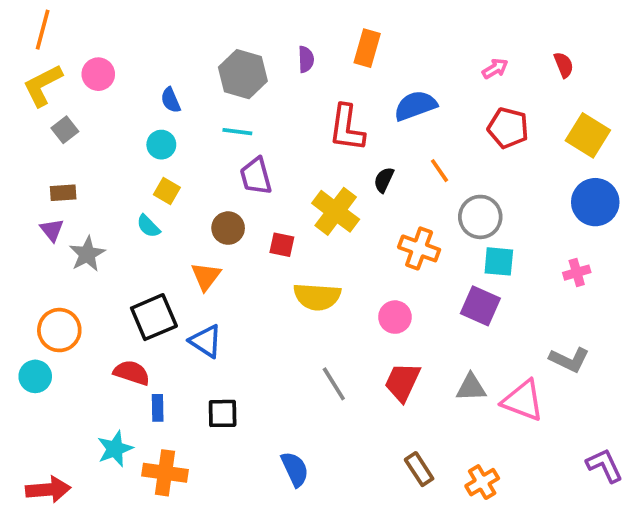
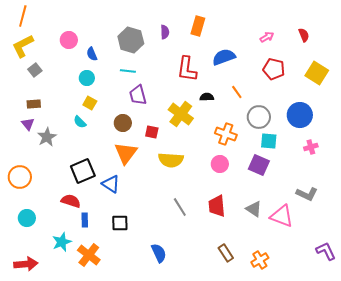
pink circle: (98, 74) -> (69, 40), moved
black semicircle: (384, 180) -> (207, 97), turned 64
blue circle: (595, 202) -> (300, 115), moved
orange triangle: (206, 276) -> (126, 153), moved, size x1.4
pink circle: (395, 317) -> (220, 164), moved
orange circle: (59, 330) -> (20, 177), moved
cyan circle: (35, 376) -> (27, 218), moved
red trapezoid: (402, 382) -> (217, 206), turned -30
gray triangle: (471, 388) -> (254, 209), turned 36
orange cross: (165, 473) -> (89, 255), turned 30

